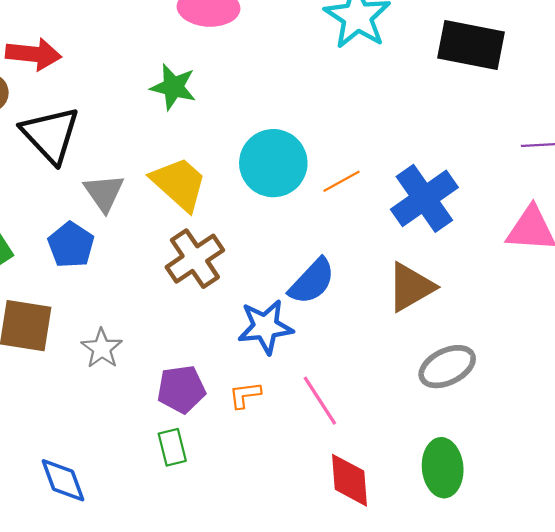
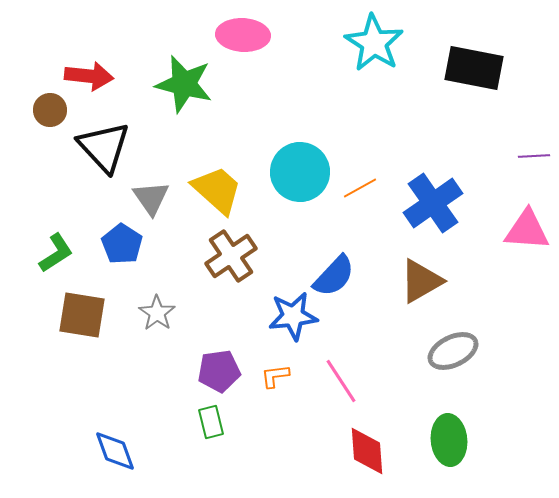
green star: (173, 87) -> (184, 84), moved, size x1.4
gray star: (102, 348) -> (157, 313), moved

